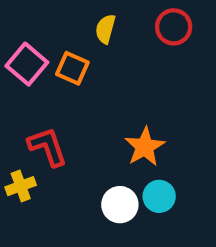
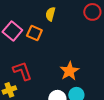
red circle: (174, 27) -> (92, 12), moved

